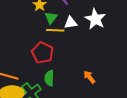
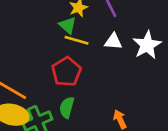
green triangle: (51, 18) -> (68, 25), moved, turned -40
yellow line: (55, 30) -> (76, 40), moved

